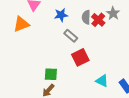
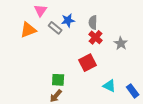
gray star: (113, 13) -> (121, 43), moved
red cross: (98, 20) -> (96, 37), moved
gray rectangle: (71, 36) -> (55, 28), moved

